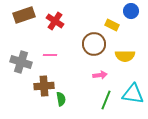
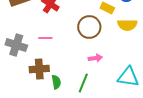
yellow semicircle: (125, 56) -> (127, 25), moved
green line: (106, 100) -> (83, 83), moved

